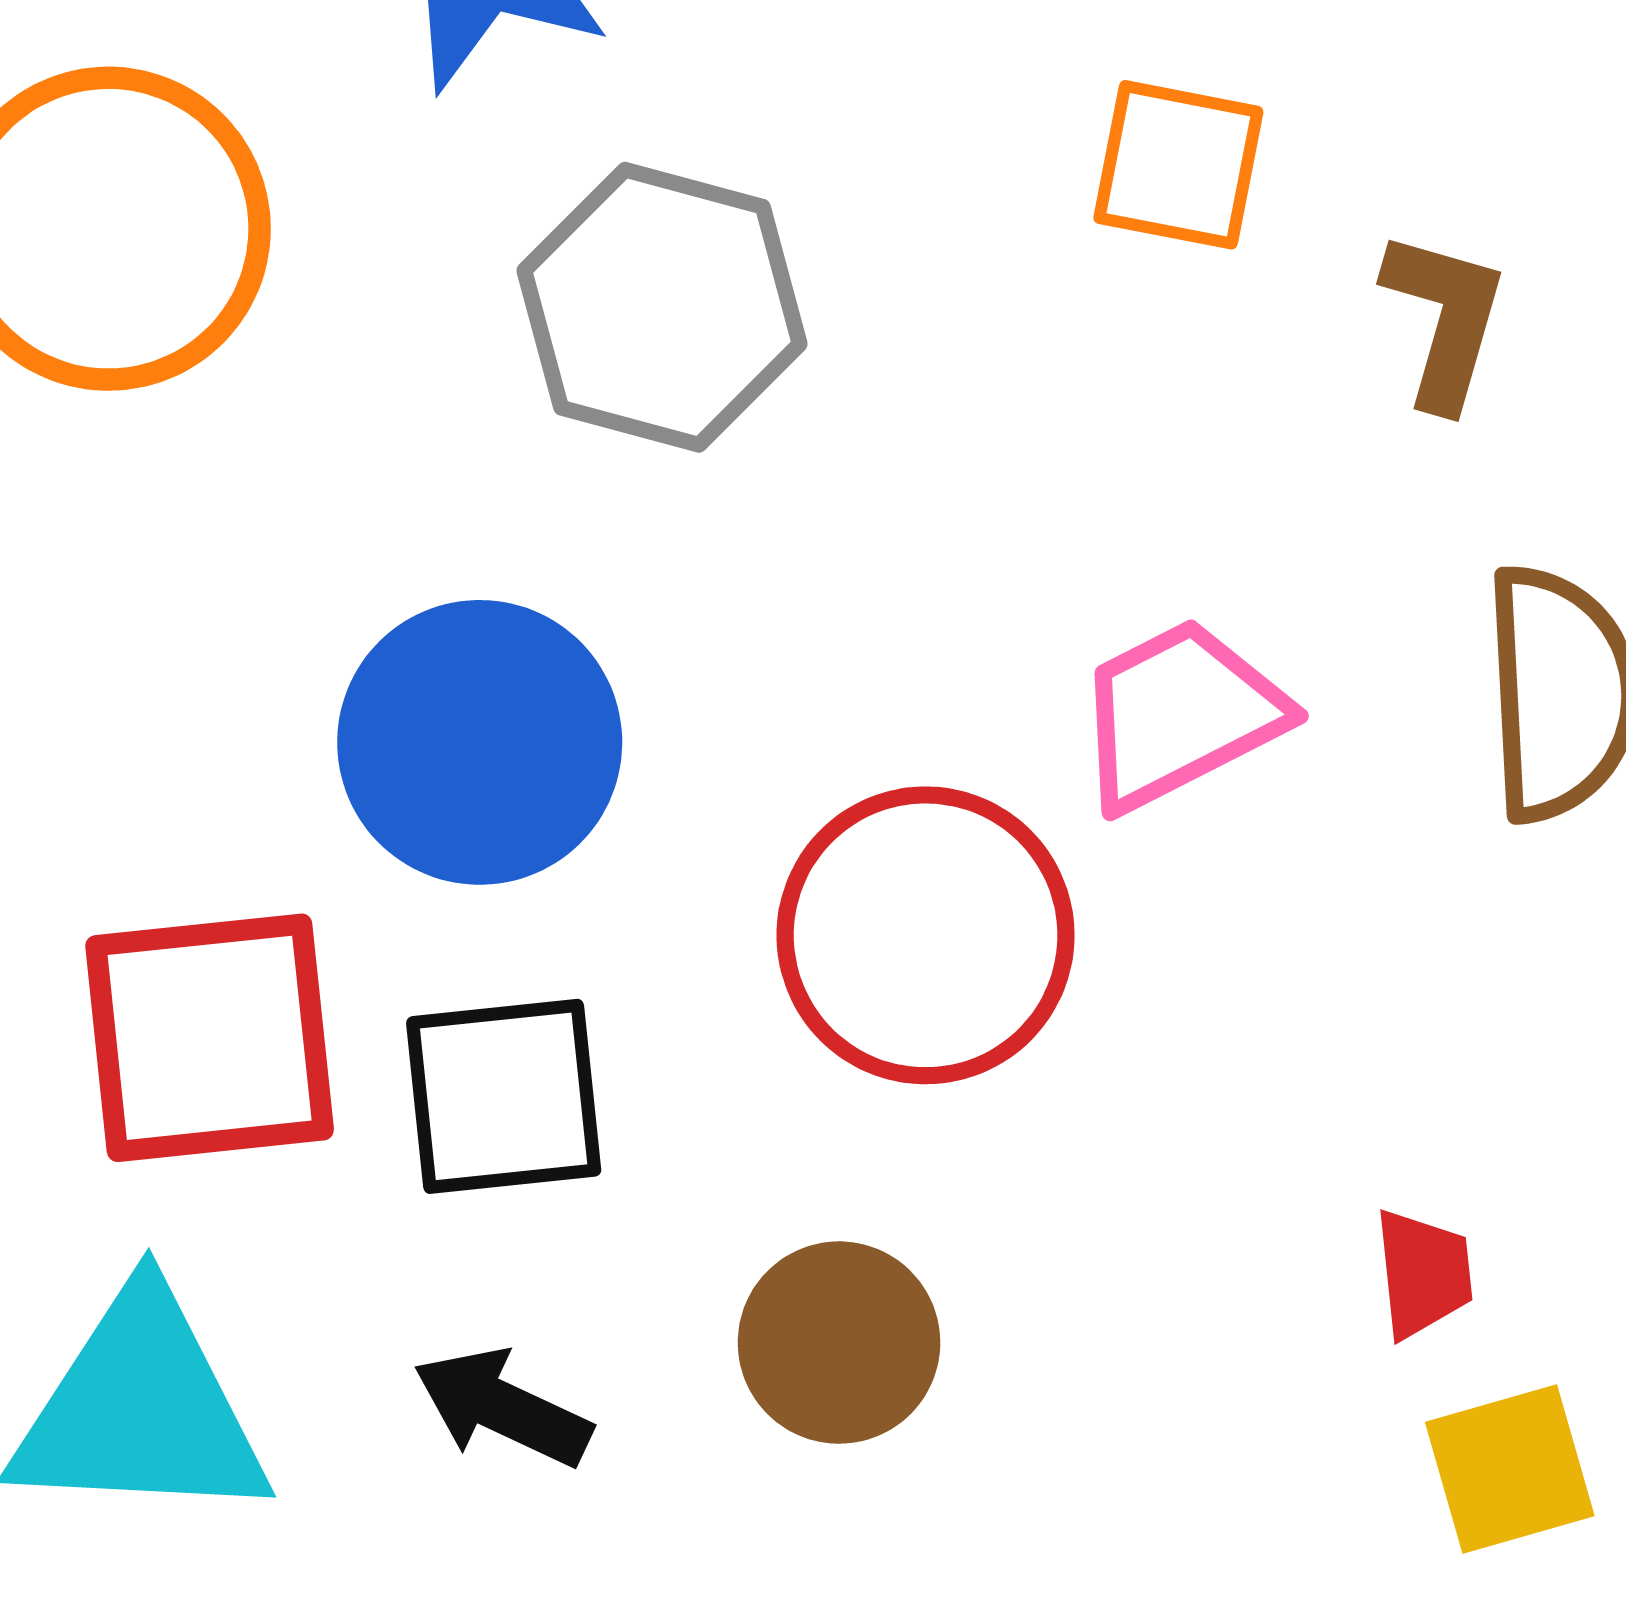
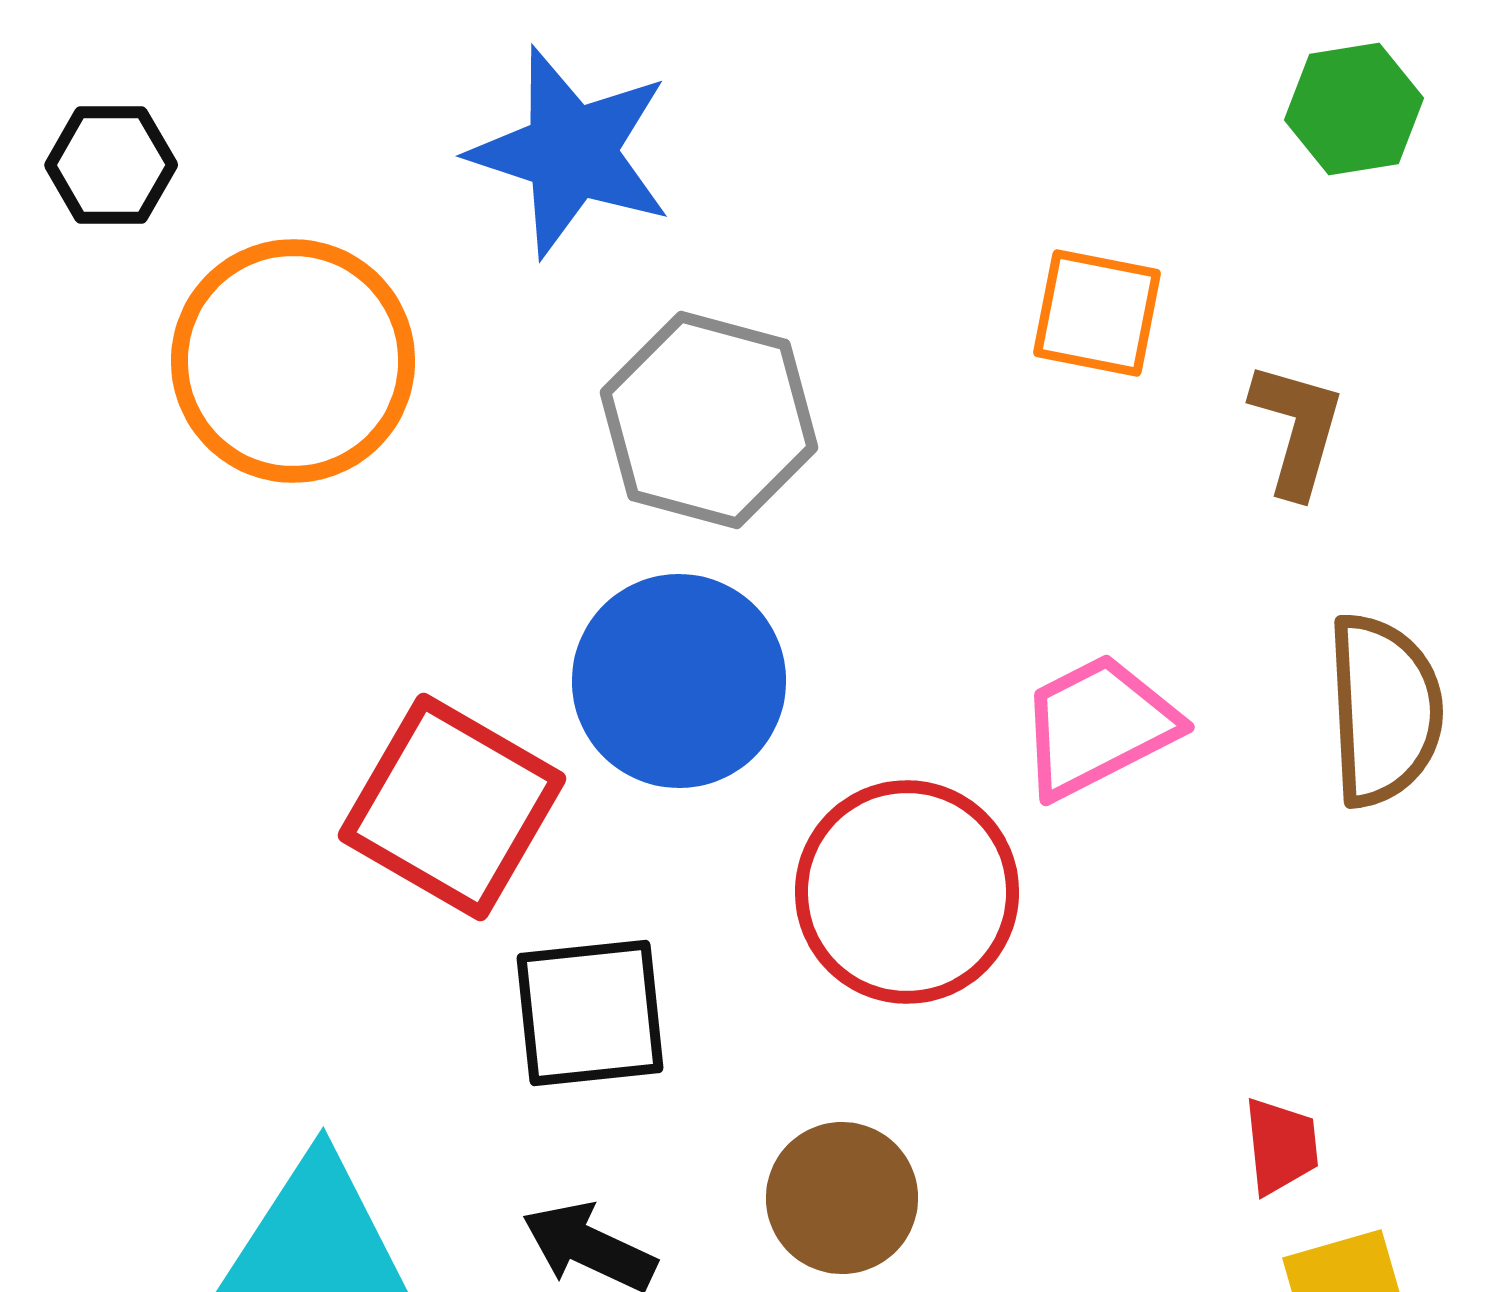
blue circle: (480, 742) -> (679, 681), moved
red square: (210, 1038) -> (452, 807), moved, turned 36

